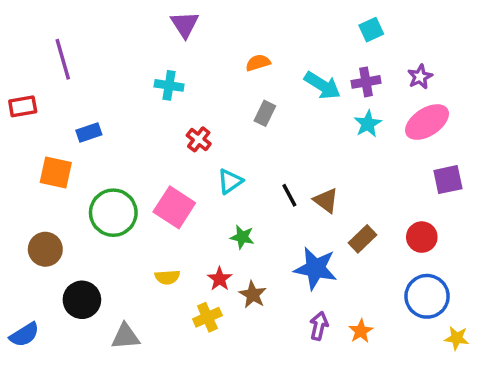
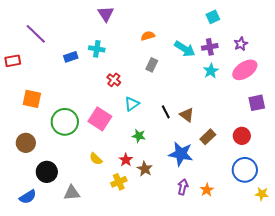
purple line: (63, 59) -> (36, 34), turned -30
blue rectangle: (89, 132) -> (71, 57), moved
yellow semicircle: (167, 277) -> (96, 159), turned 48
blue semicircle: (24, 335) -> (28, 197), moved

